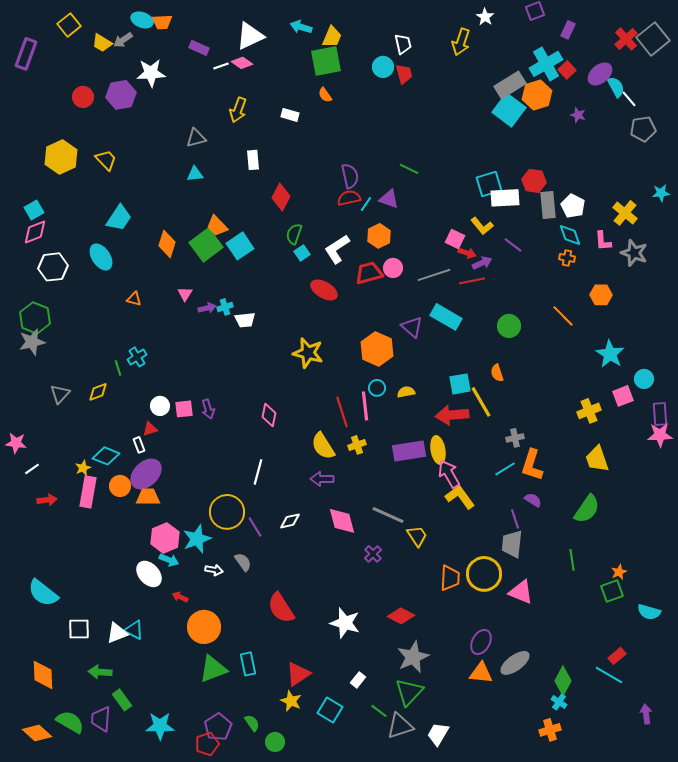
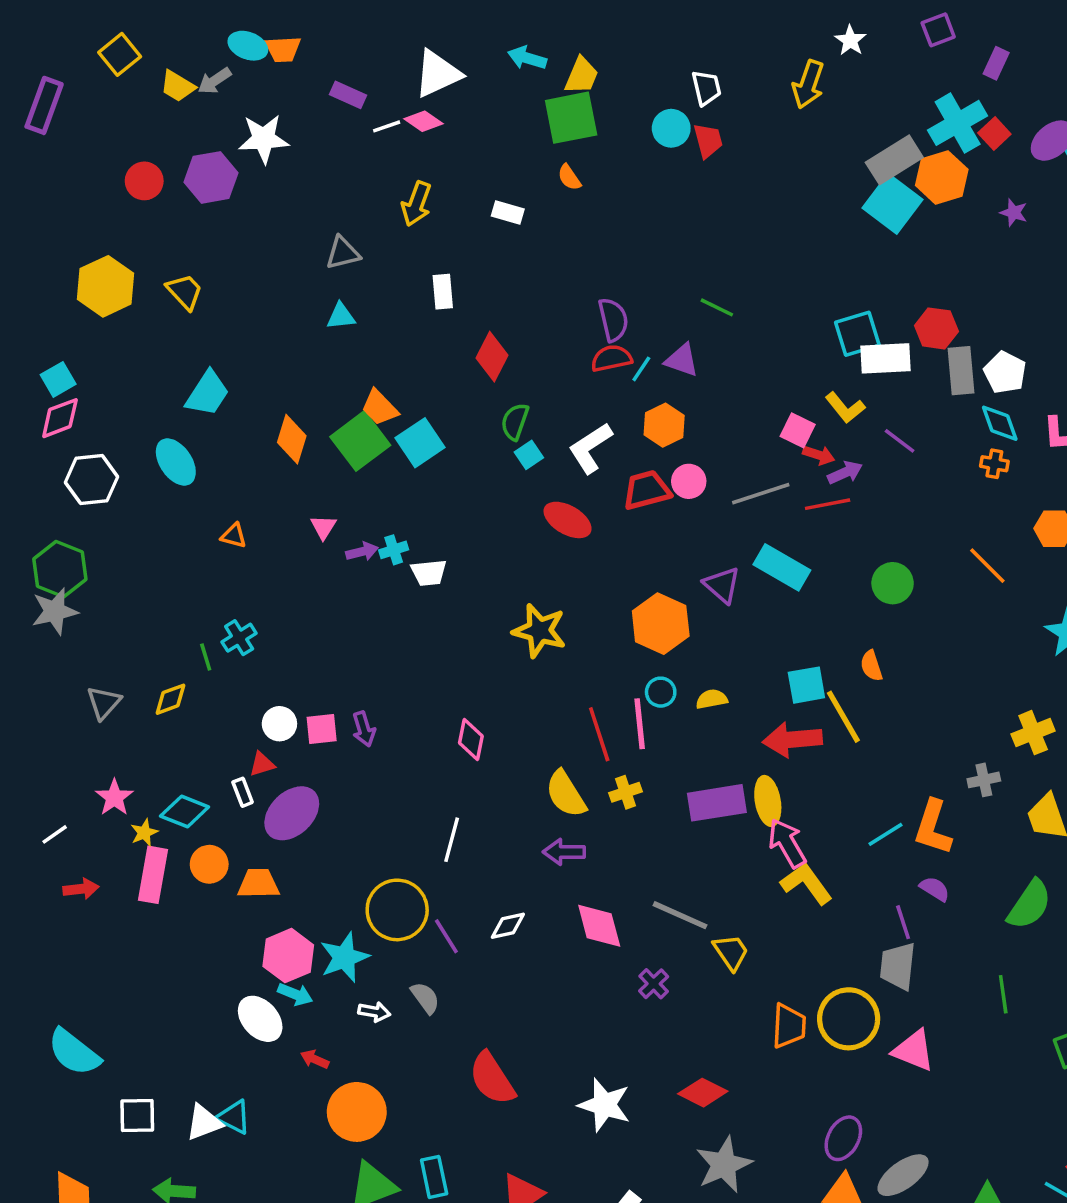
gray cross: (515, 438) -> (984, 780), moved
pink star: (16, 443) -> (114, 798), moved, turned 30
purple ellipse: (146, 474) -> (292, 813), moved

